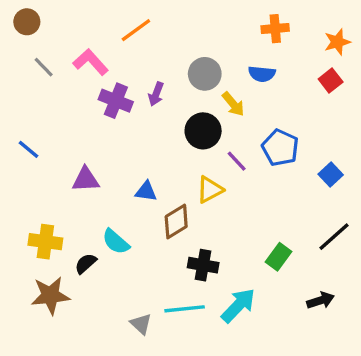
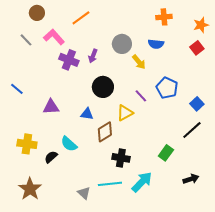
brown circle: (27, 22) -> (37, 13), moved
black circle: (203, 131) -> (103, 87), moved
black line: (334, 237) -> (192, 130), moved
brown star: (50, 295) -> (30, 189), moved, turned -30

